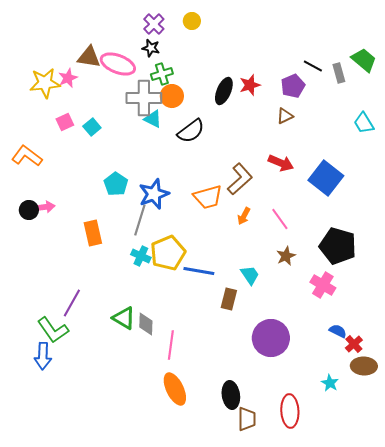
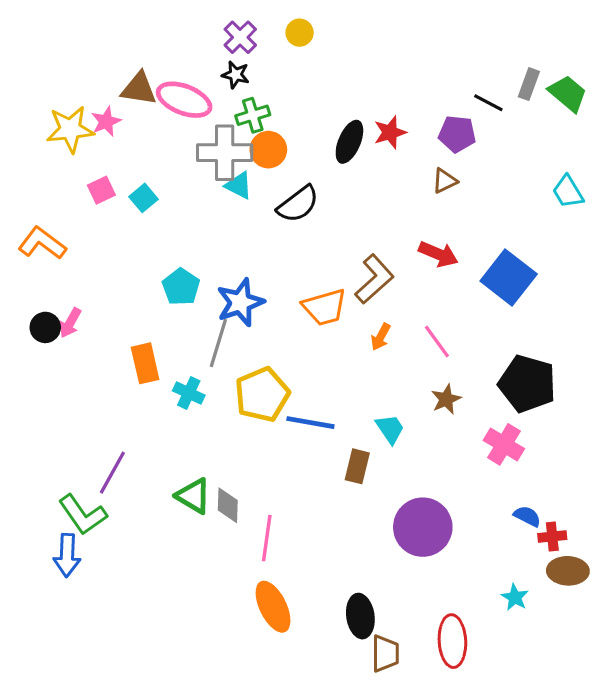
gray rectangle: (339, 73) -> (529, 84), moved, turned 36
purple pentagon: (293, 86) -> (457, 134), turned 30
pink arrow: (45, 207) -> (70, 323), turned 126
cyan cross: (141, 256) -> (189, 393), moved
red cross: (354, 344) -> (552, 536), turned 36

